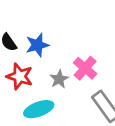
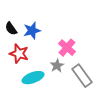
gray star: (59, 79) -> (57, 66), moved

